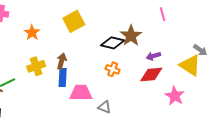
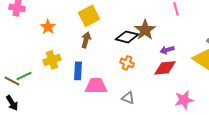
brown arrow: (62, 61) -> (86, 40), moved
pink star: (175, 96) -> (184, 100), moved, turned 30
gray triangle: (104, 107) -> (128, 98), moved

